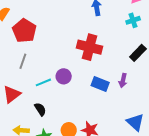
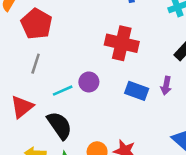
black semicircle: (40, 109) -> (59, 125), size x1.6

